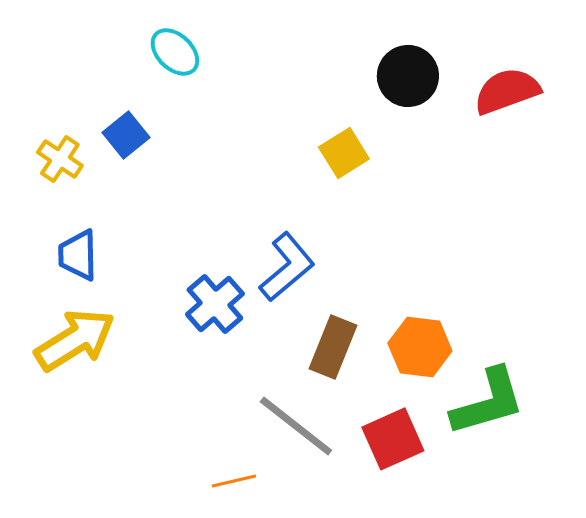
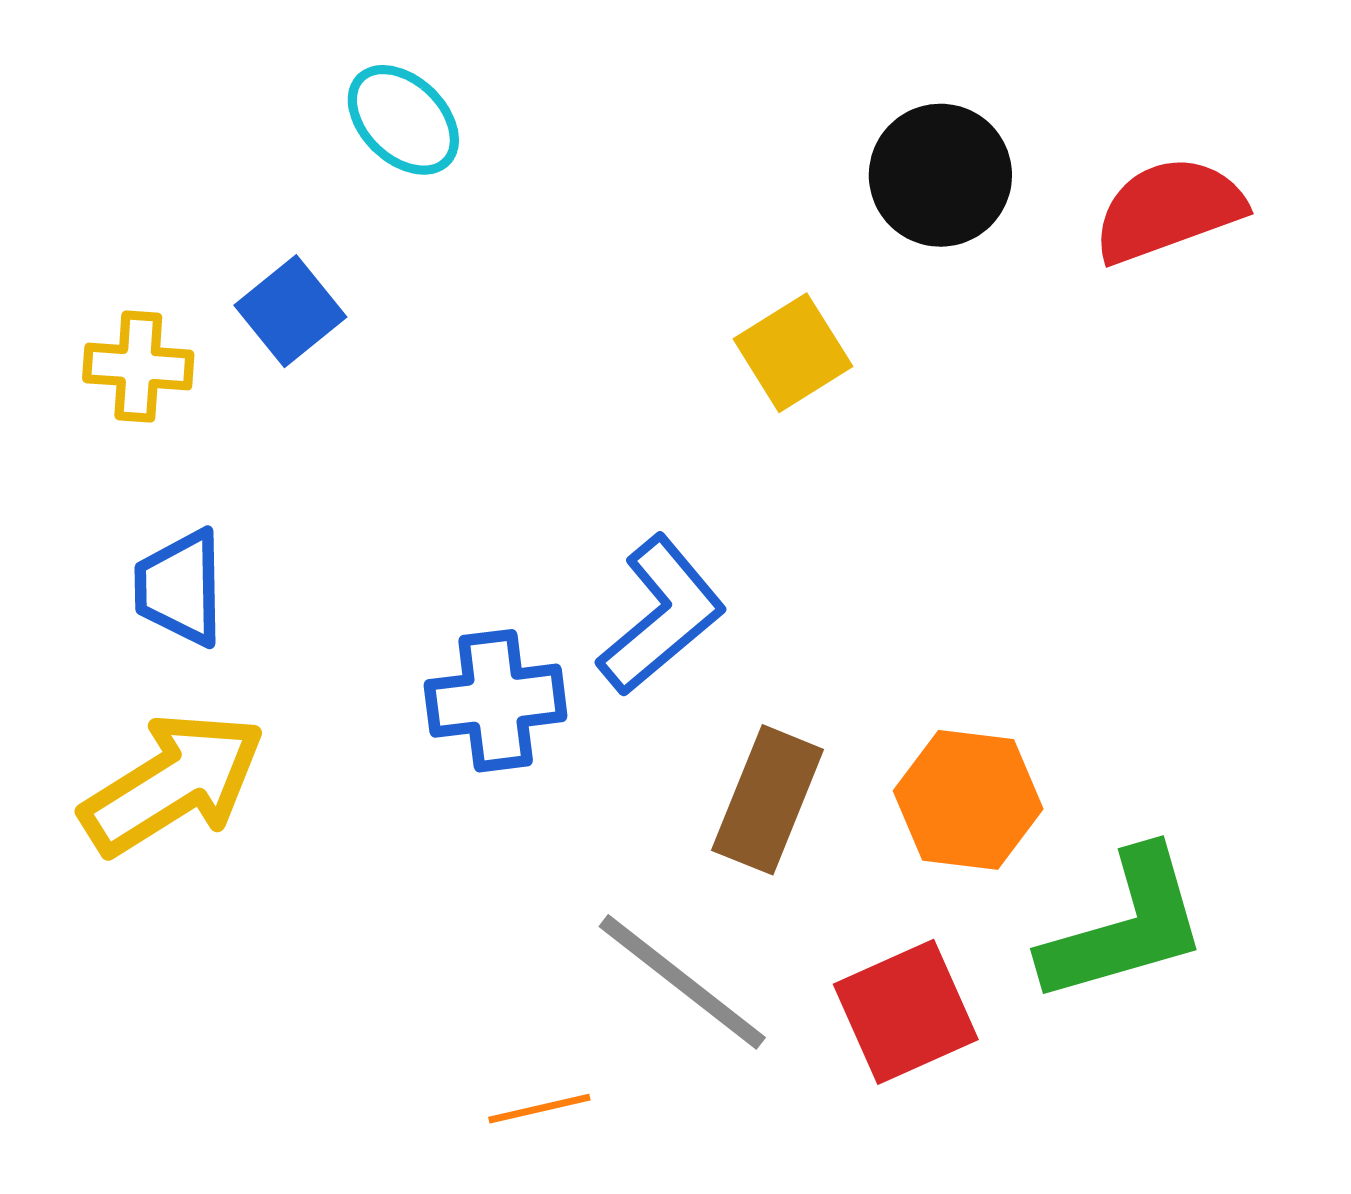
yellow cross: (60, 159) -> (138, 366), turned -30
blue cross: (215, 304) -> (496, 701), turned 34

